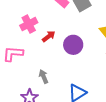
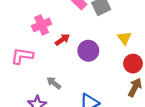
gray arrow: (44, 76) -> (54, 83), turned -32

